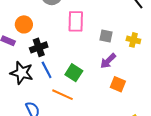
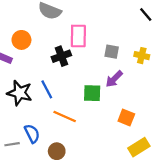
black cross: (39, 47) -> (61, 56), moved
green square: (74, 73) -> (92, 93), moved, turned -30
orange square: (118, 84) -> (126, 117), moved

